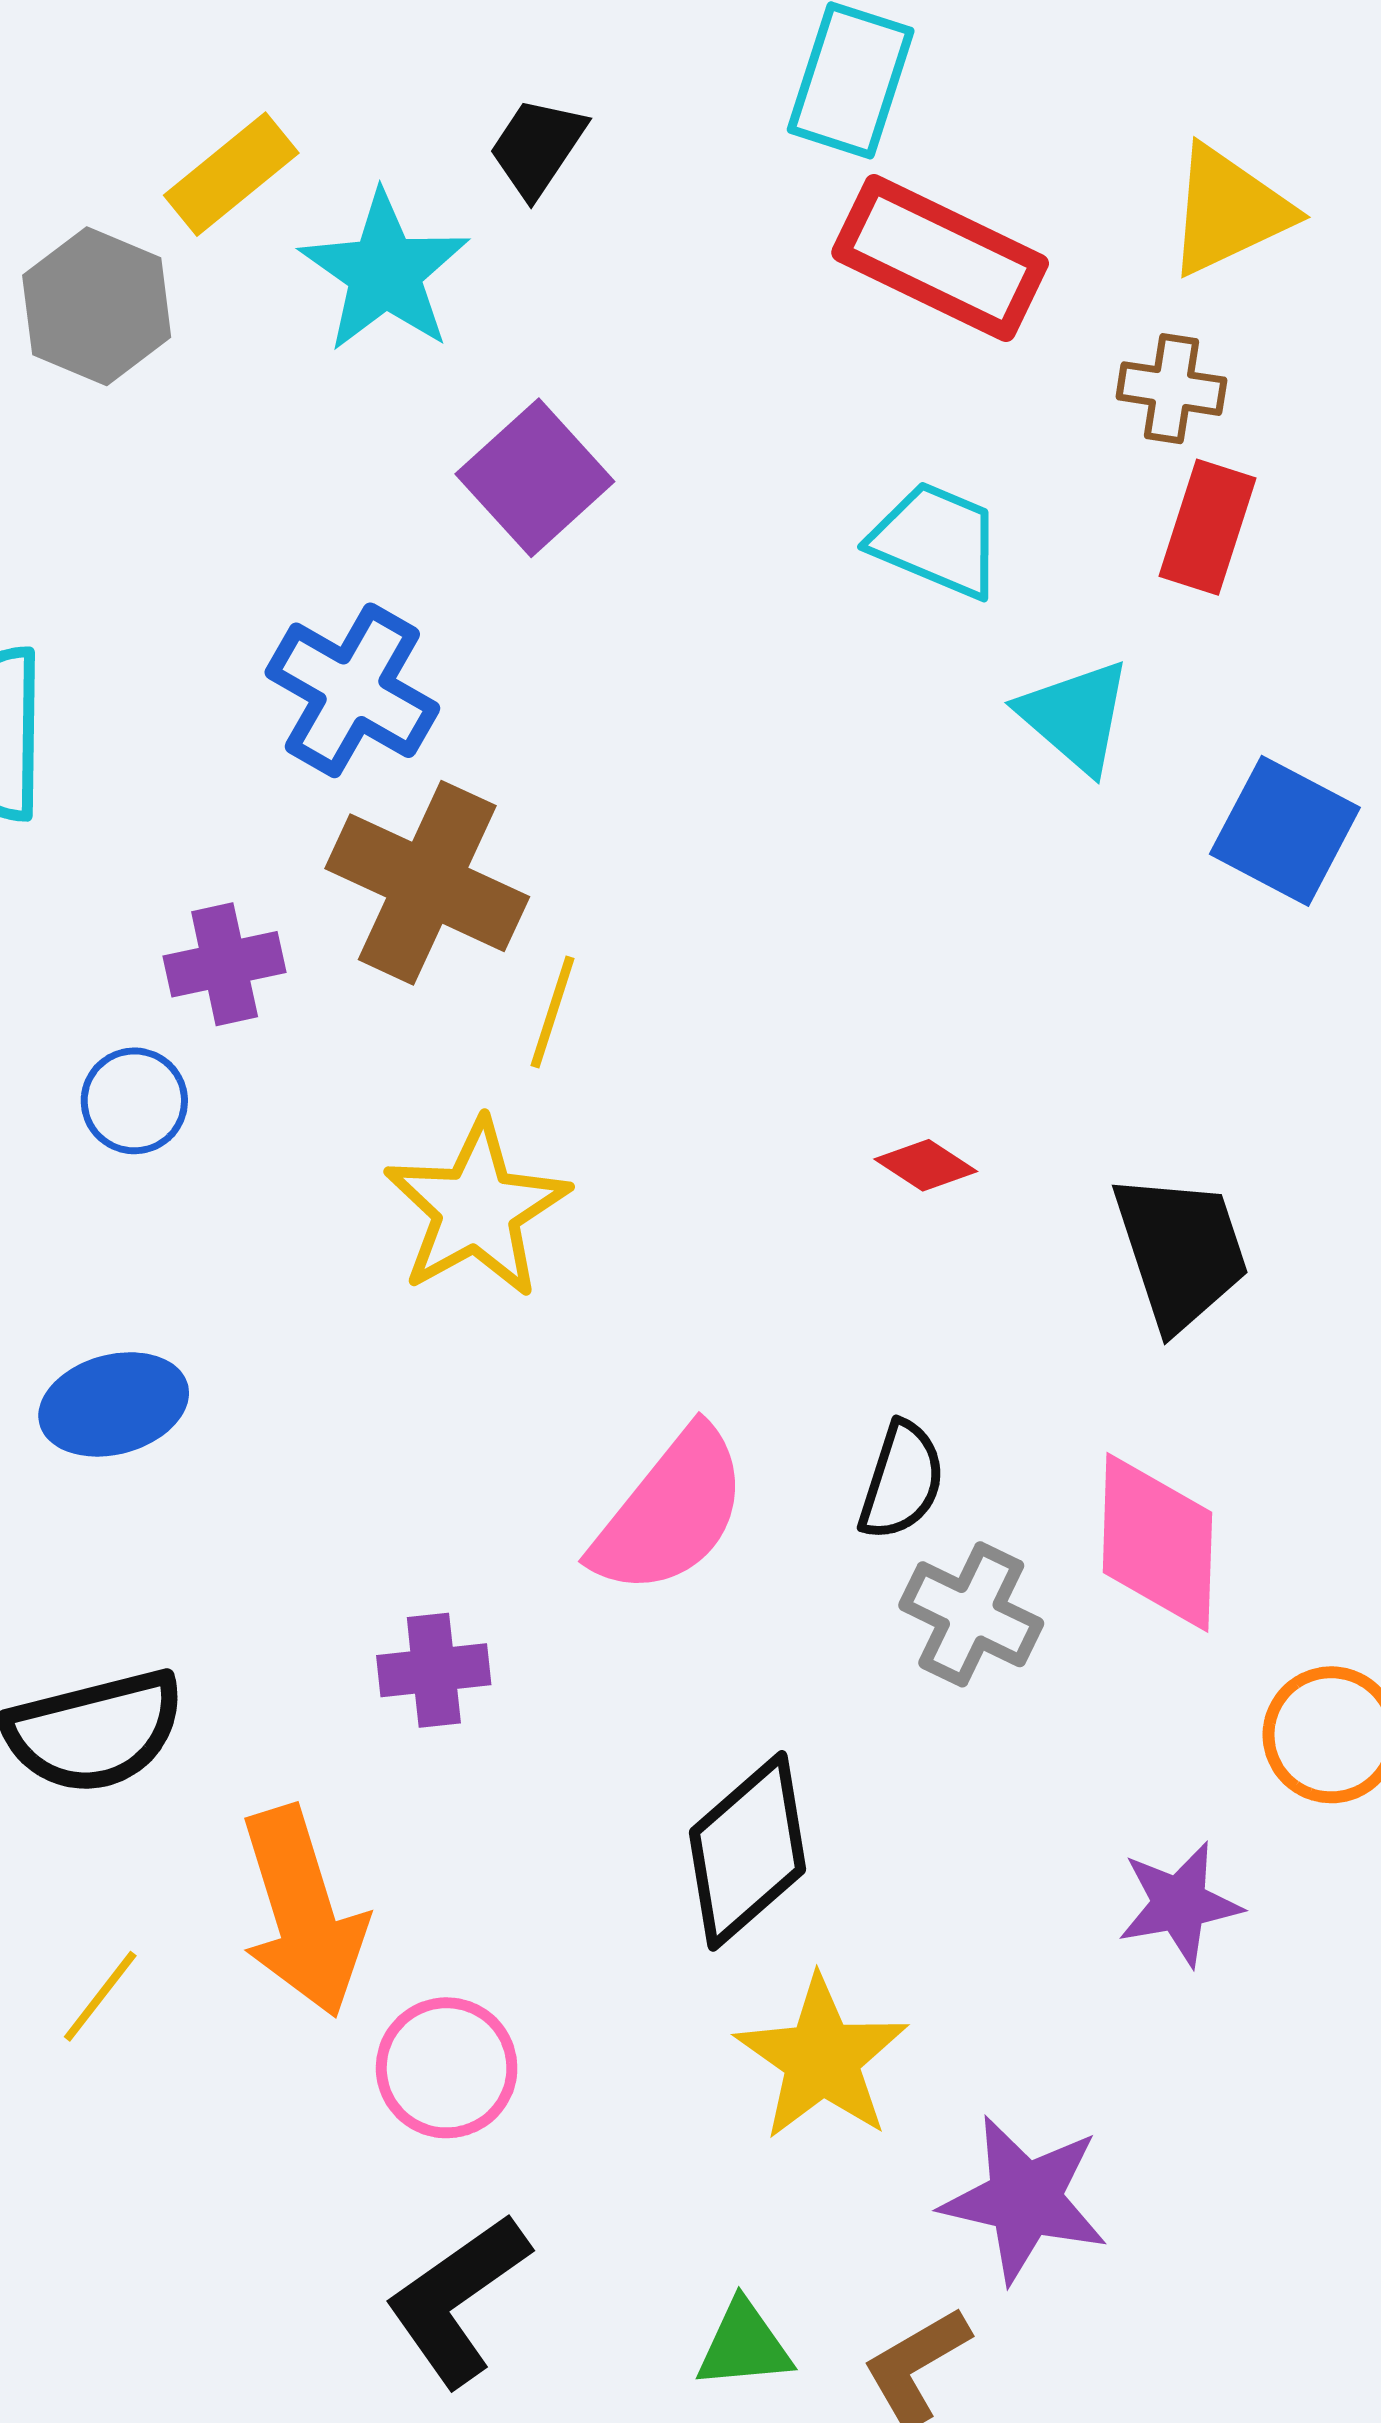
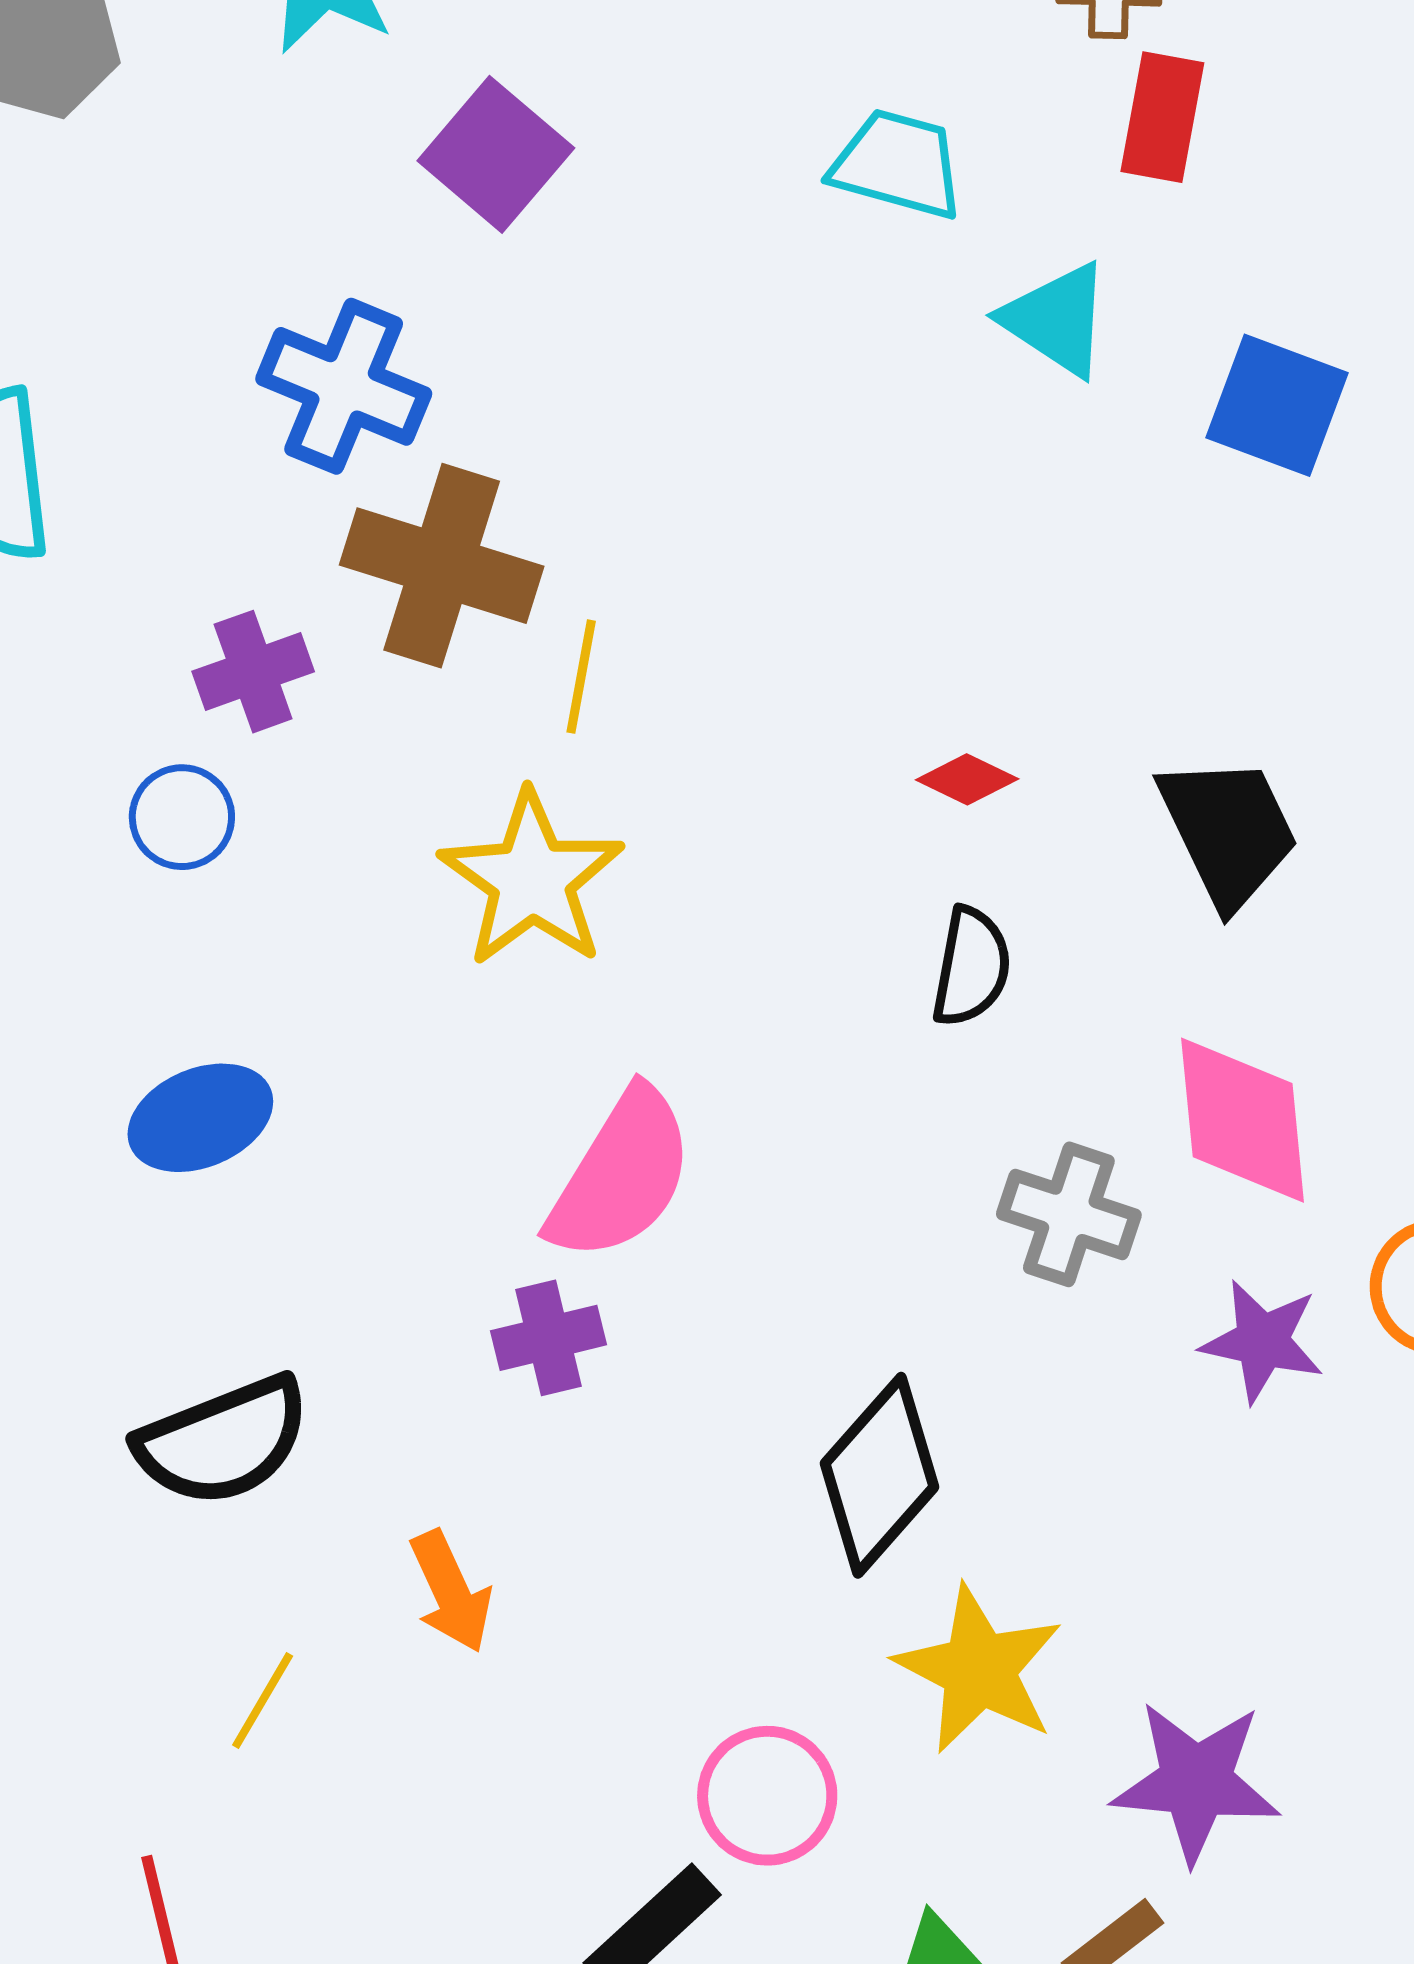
black semicircle: (902, 1481) -> (971, 967), moved
pink semicircle: (670, 1512) -> (621, 1175), moved
purple star: (1179, 1904) -> (1262, 1341), moved, turned 30
orange arrow: (303, 1912) -> (451, 1592), size x0.6
pink circle: (447, 2068) -> (767, 1796), moved

